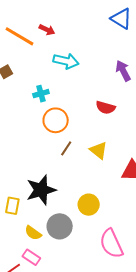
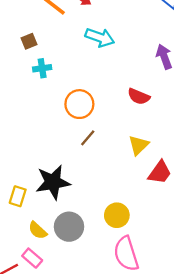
cyan cross: (41, 94) -> (42, 68), moved
yellow triangle: (99, 150) -> (138, 145), moved, turned 30
yellow circle: (89, 205) -> (117, 215), moved

